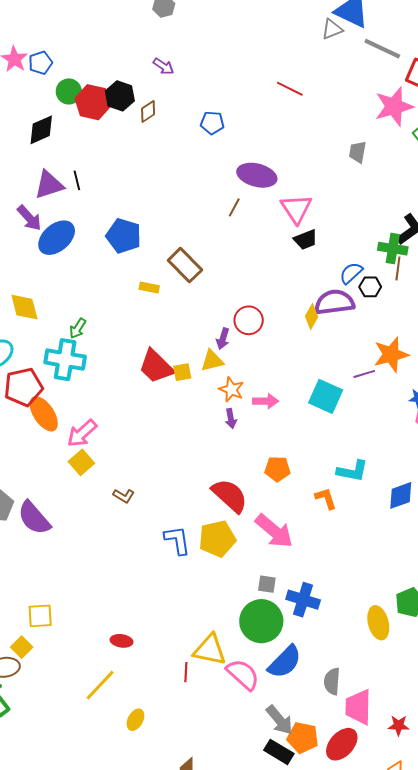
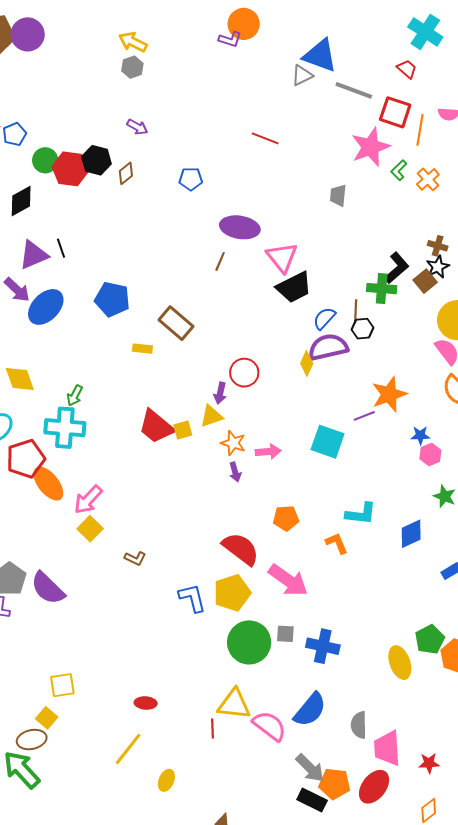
black trapezoid: (306, 240) -> (294, 287), size x1.5
brown line: (398, 268) -> (356, 311), moved
blue semicircle: (351, 273) -> (324, 318), moved
green circle: (261, 621) -> (249, 642), moved

